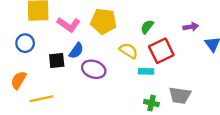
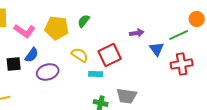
green semicircle: (147, 27) -> (84, 21), moved
purple ellipse: (94, 69) -> (48, 72), turned -35

